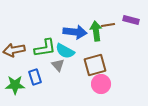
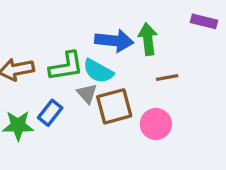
brown line: (108, 25) -> (167, 78), moved
brown square: (95, 65) -> (114, 106), moved
blue rectangle: (35, 77) -> (50, 113), turned 56

